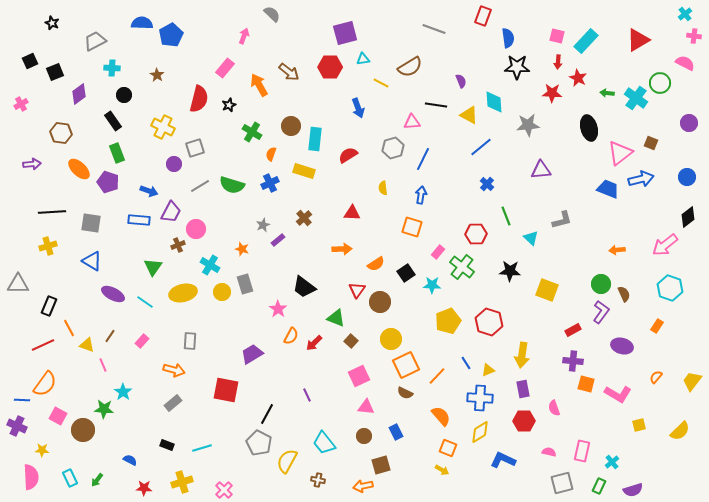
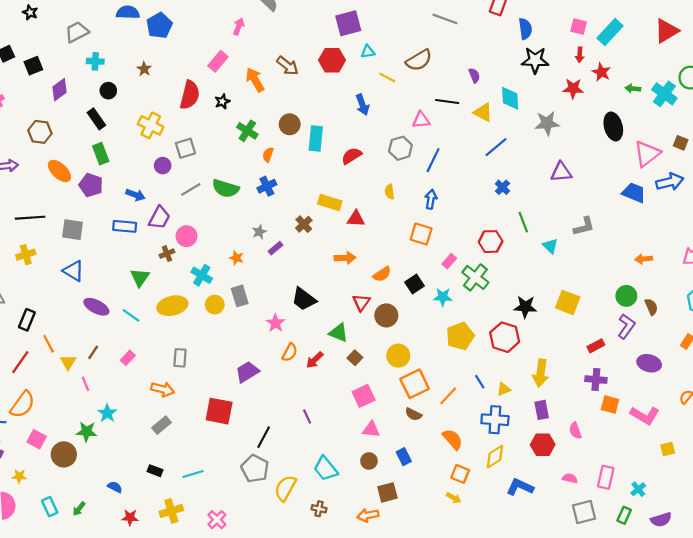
yellow rectangle: (304, 171) -> (330, 202), moved
black star: (510, 271) -> (525, 307), moved
red line: (43, 345) -> (20, 362), turned -30
yellow triangle: (87, 345) -> (68, 362), turned 42

